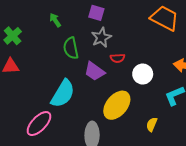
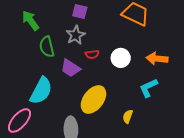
purple square: (96, 13) -> (80, 11), moved
green arrow: (55, 20) -> (31, 20), size x1.5
white circle: (143, 74) -> (121, 58), moved

